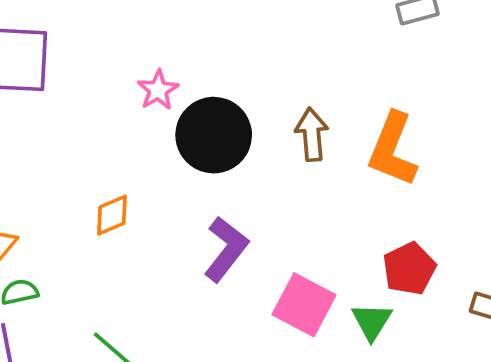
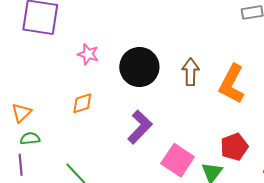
pink star: (158, 90) -> (88, 54), moved, turned -30

